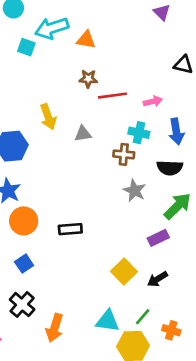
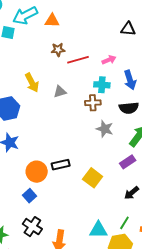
orange circle: (24, 221) -> (37, 172), moved
yellow square: (124, 272) -> (93, 178), moved

